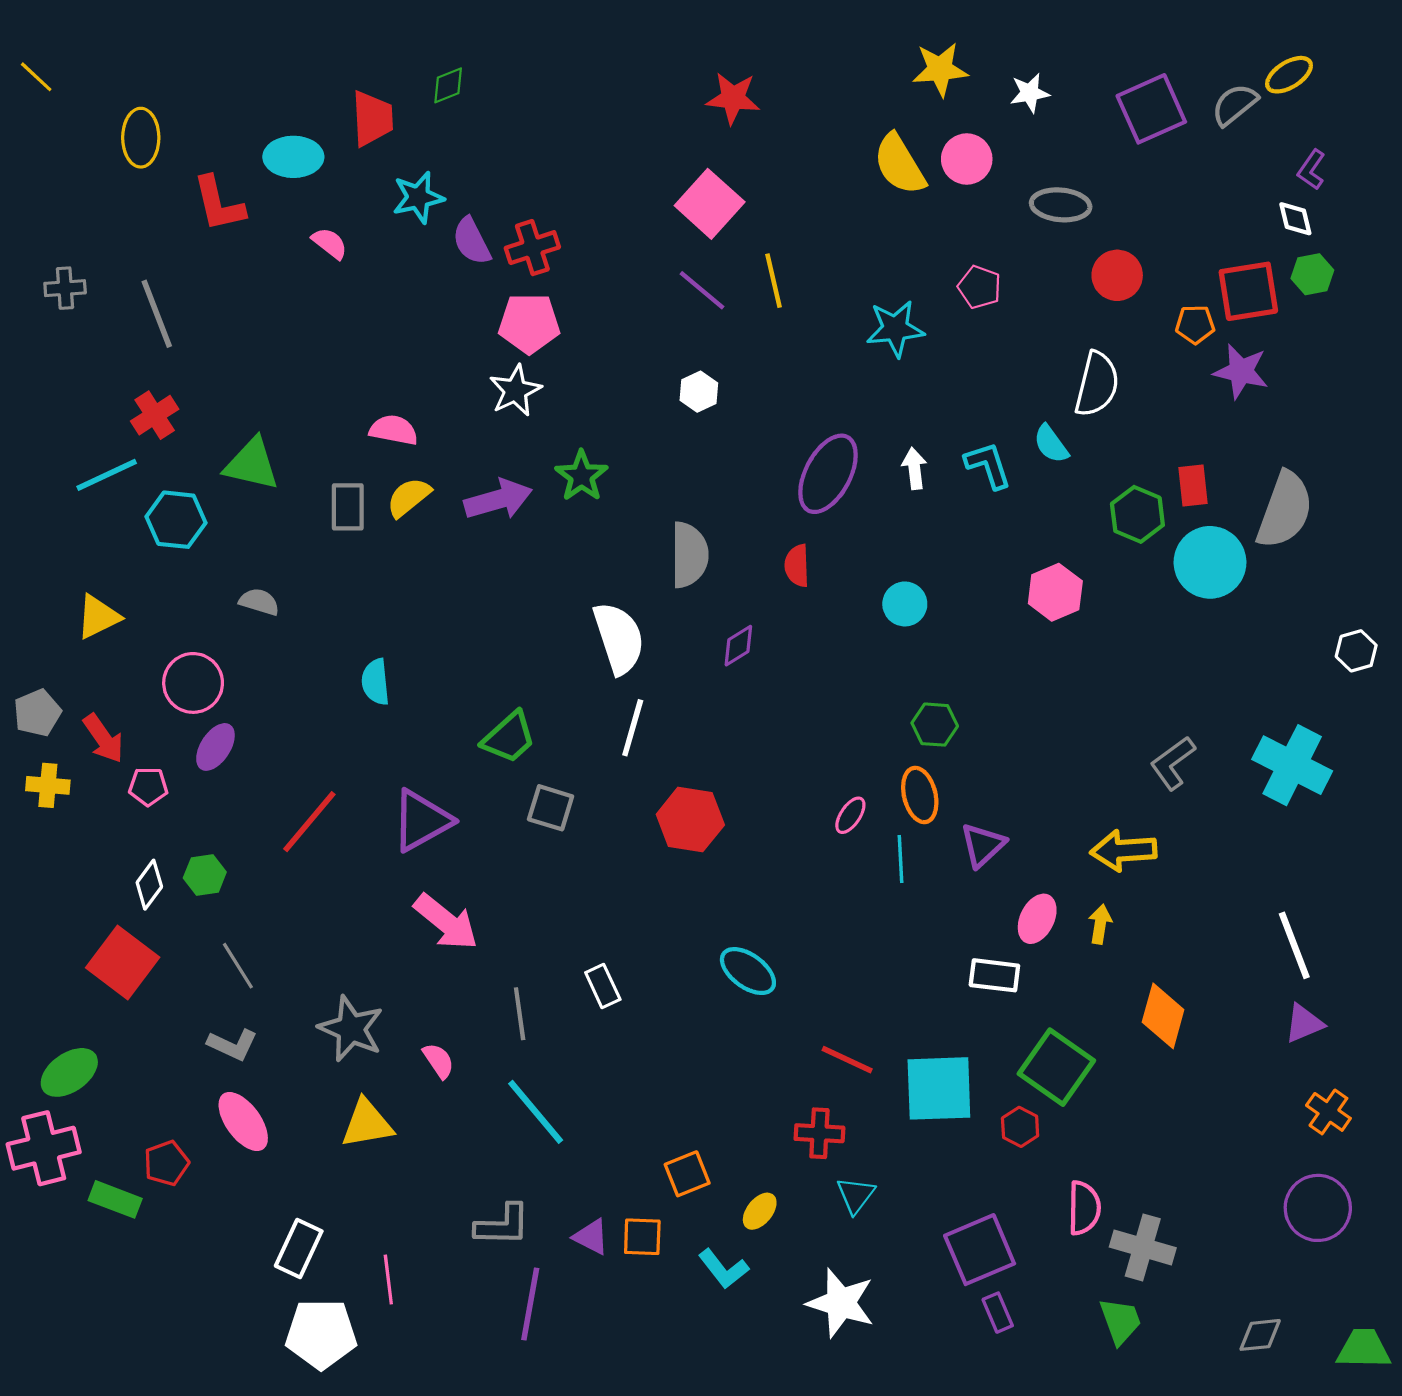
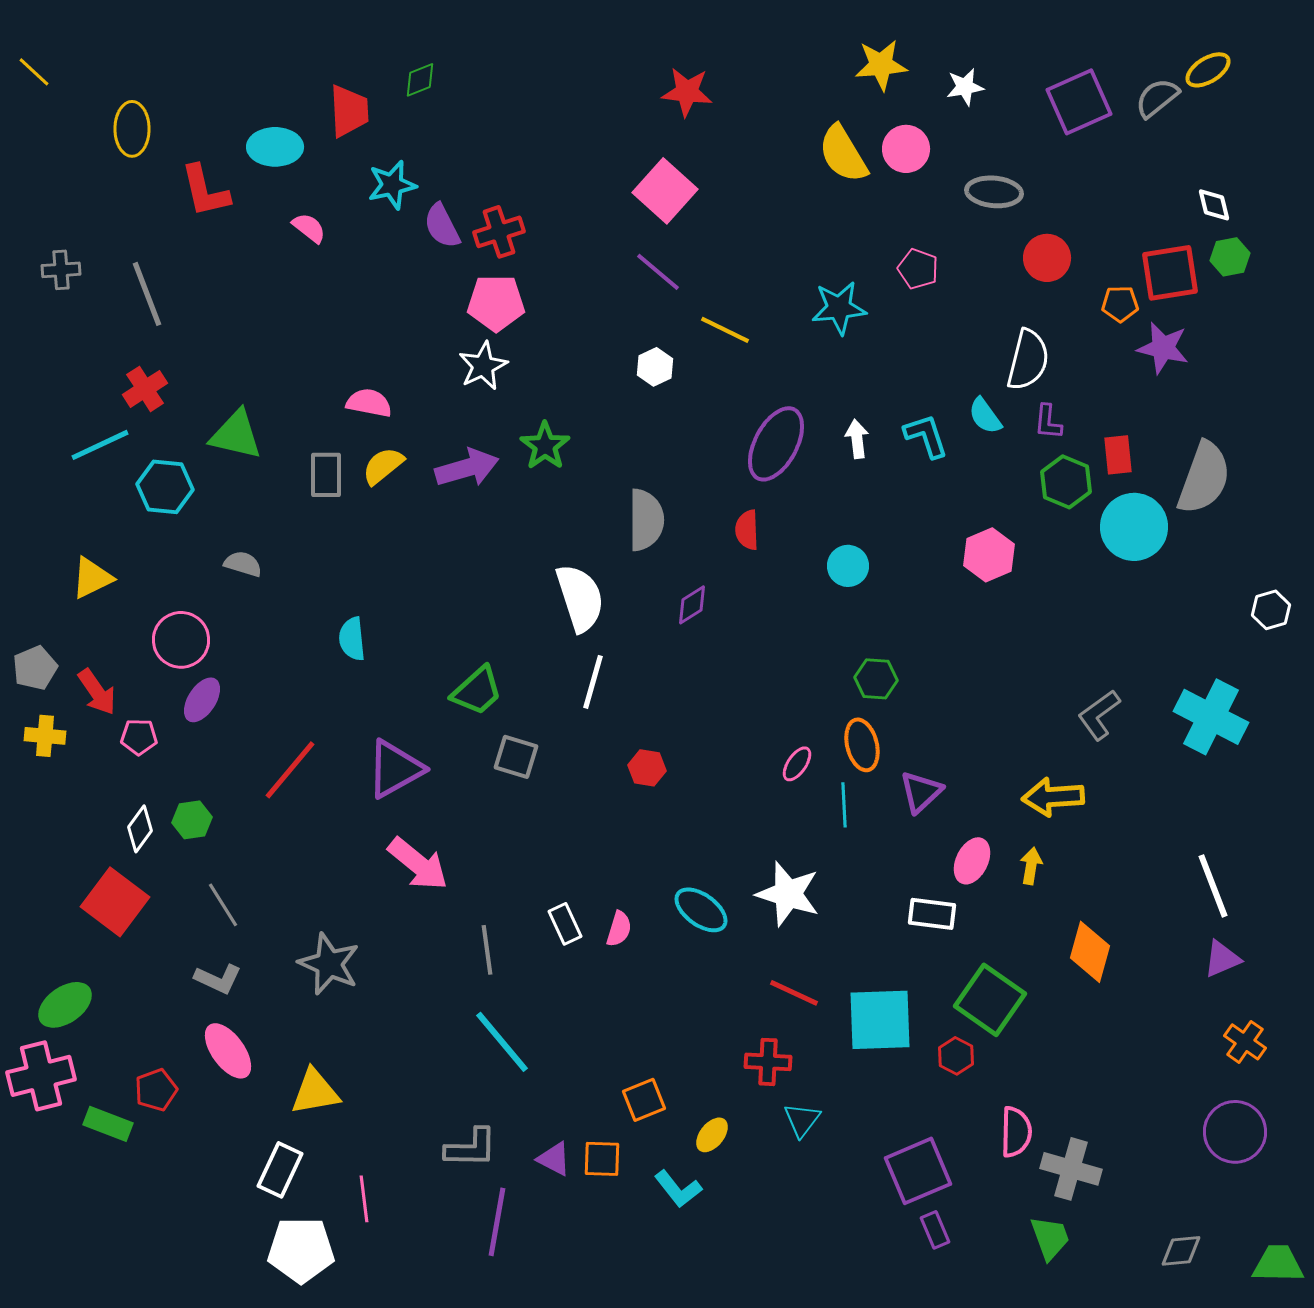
purple L-shape: (1311, 170) -> (1048, 422), moved, turned -30
yellow line: (774, 281) -> (725, 330), moved, turned -51
red hexagon: (690, 820) -> (647, 768), size x0.6
pink semicircle: (438, 1061) -> (619, 929), moved, turned 51
yellow triangle: (367, 1124) -> (315, 1092), moved
white star: (841, 1303) -> (788, 894), moved

